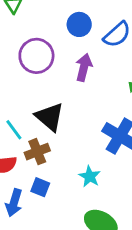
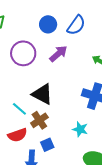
purple arrow: (84, 67) -> (58, 54), turned 48
blue square: (40, 187) -> (47, 145), turned -32

